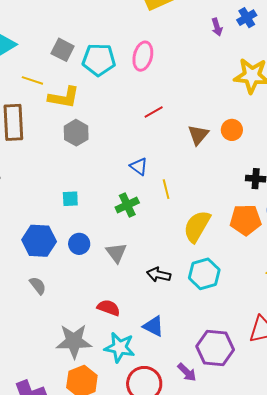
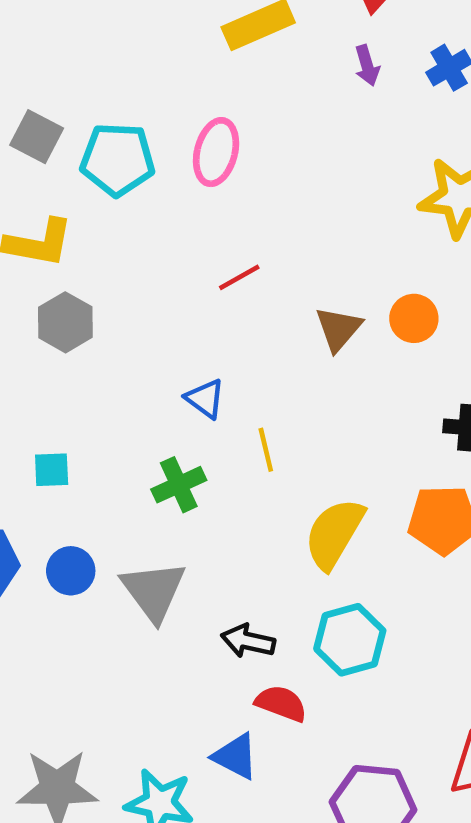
purple arrow: (217, 27) -> (367, 66), moved
gray triangle: (116, 253) -> (153, 591), size x1.4
red semicircle: (109, 308) -> (281, 703), moved

